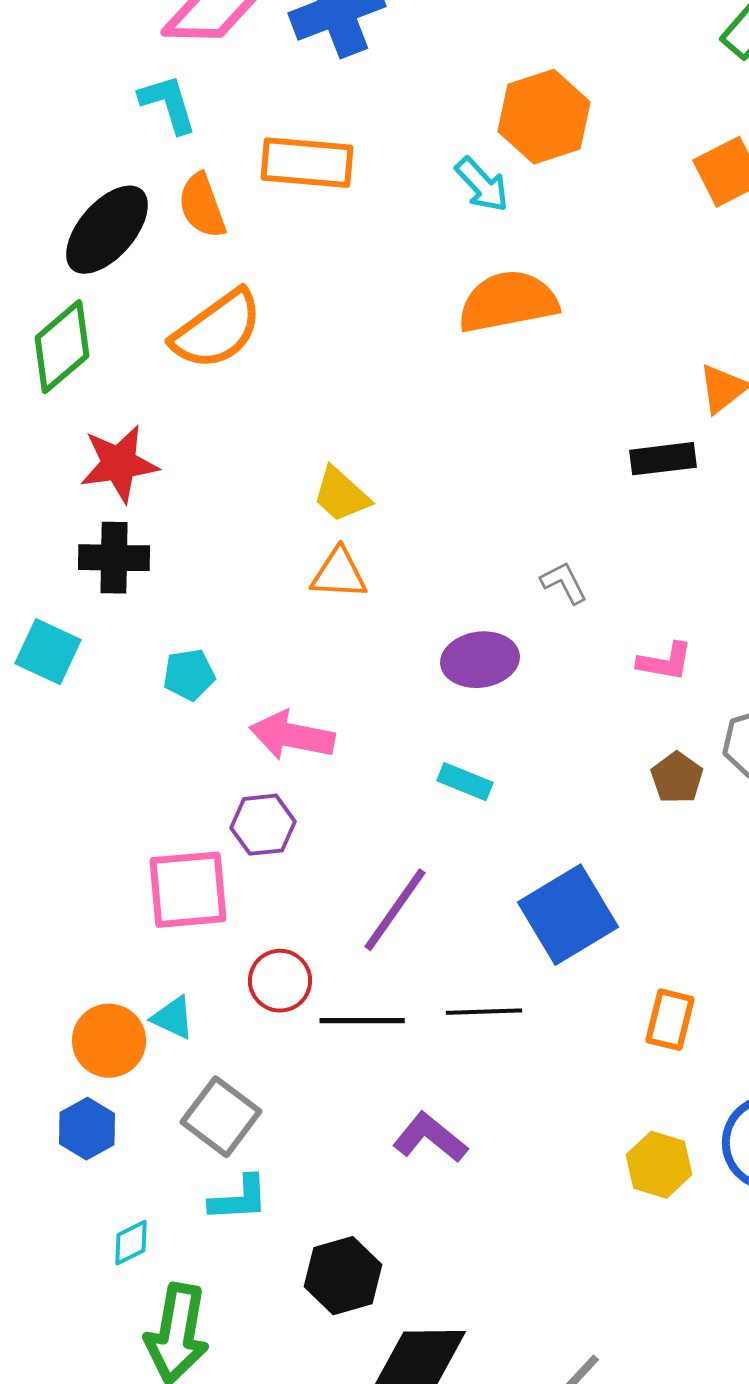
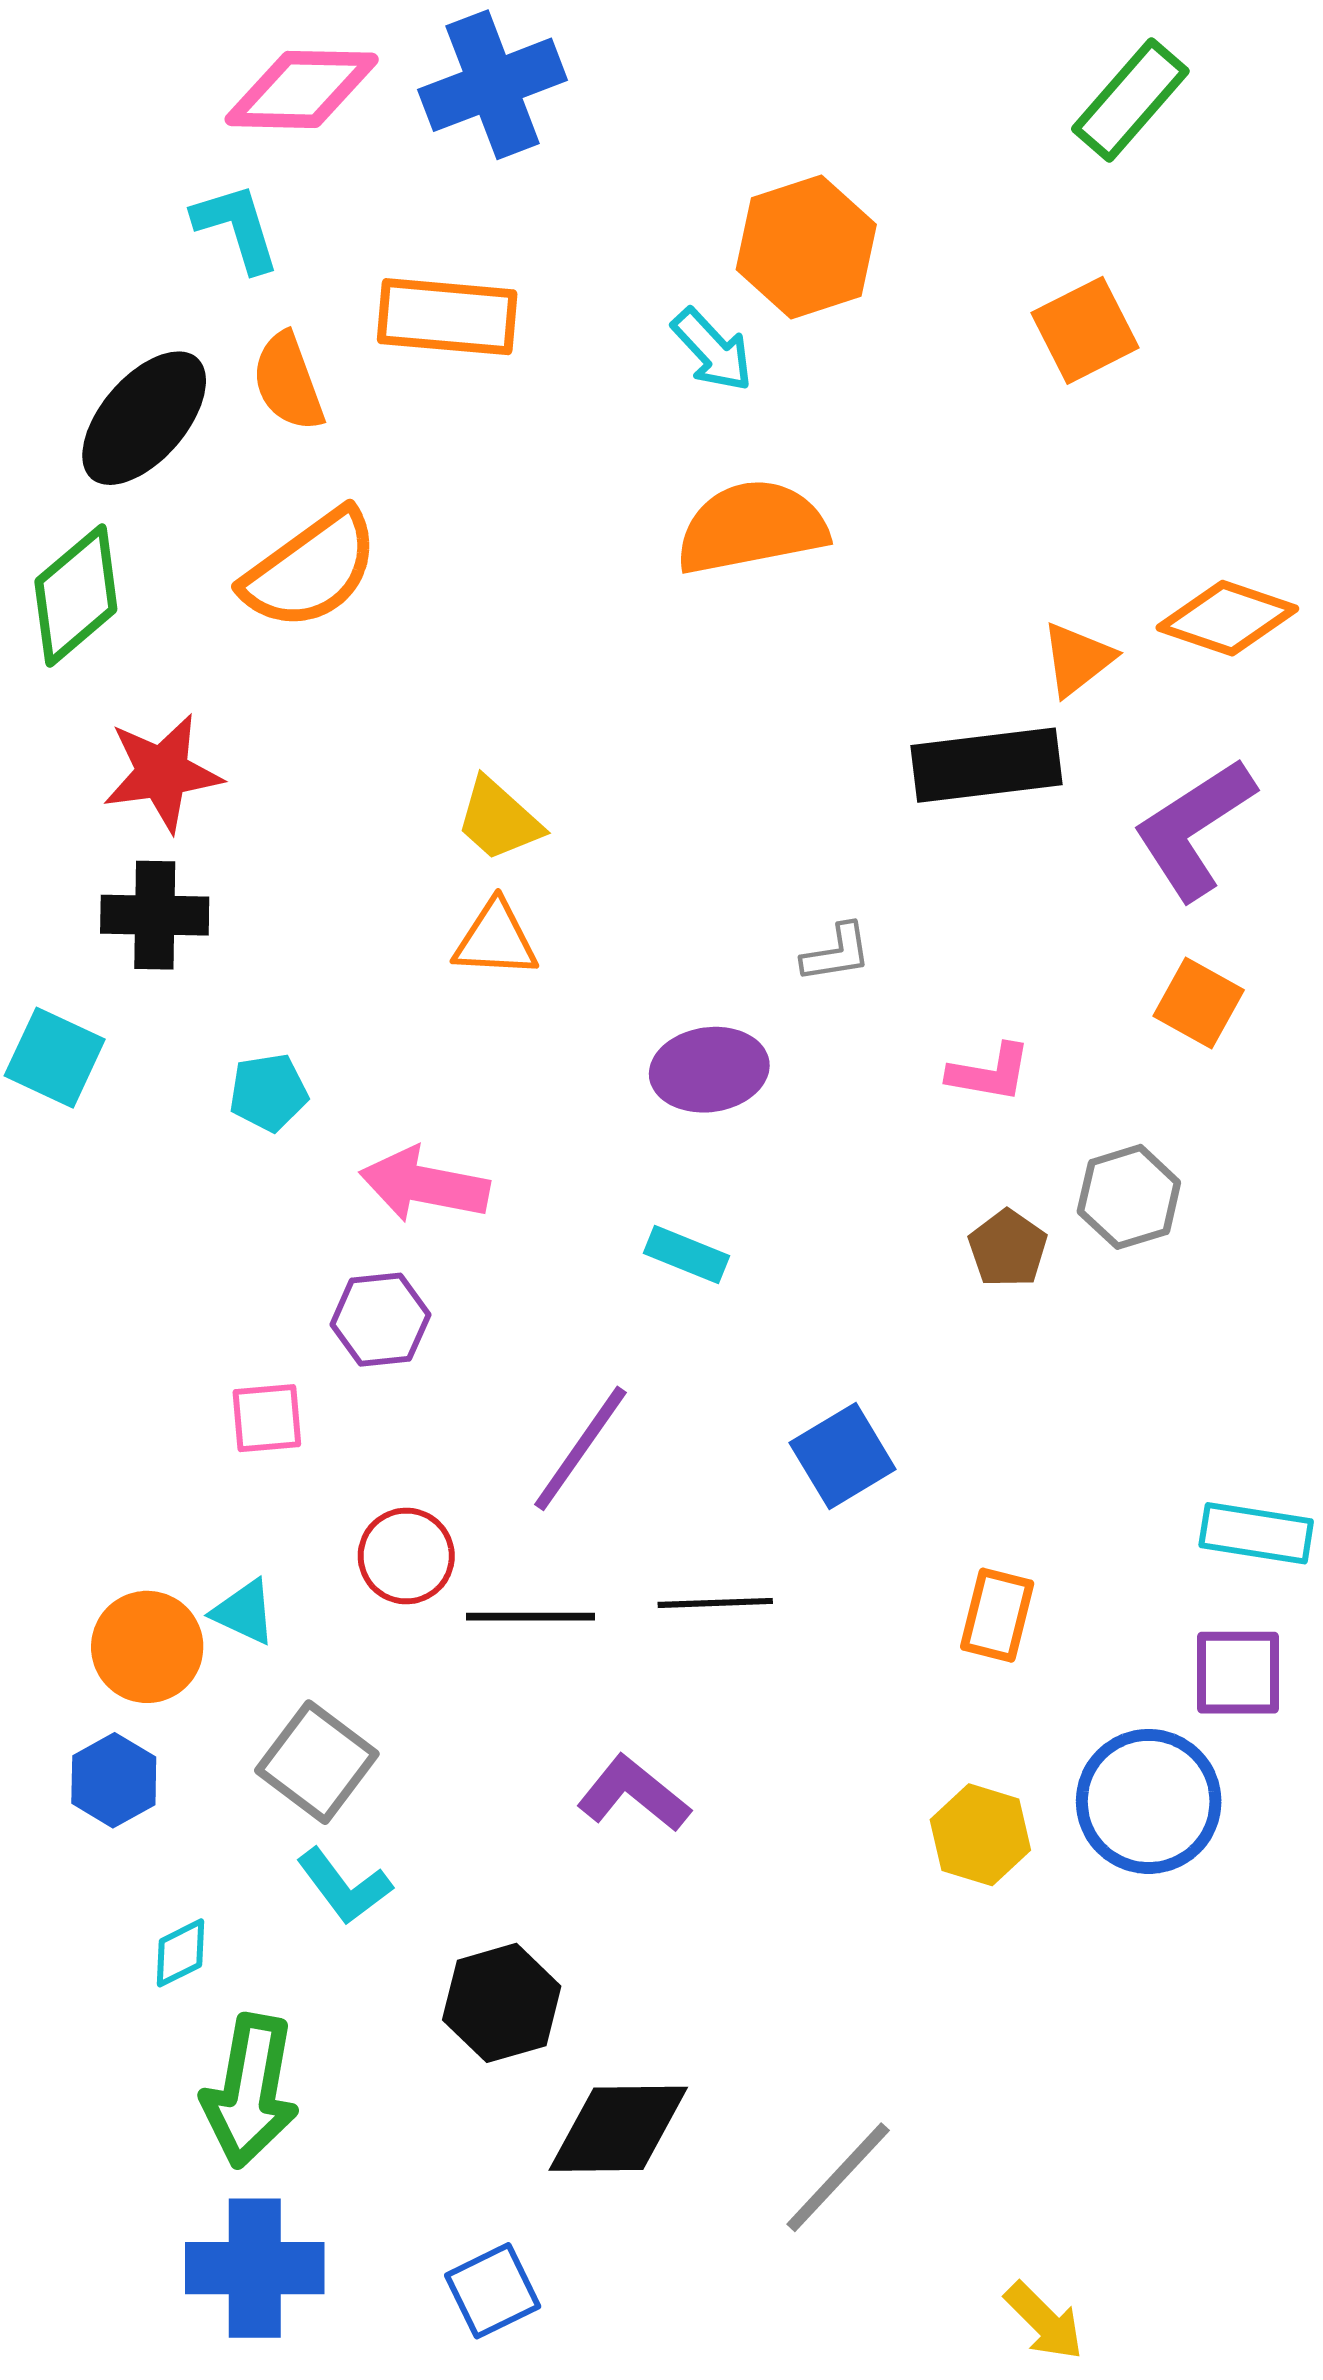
black rectangle: (663, 459) -> (987, 765), size x1.5
gray L-shape: (564, 583) -> (837, 953), turned 108
pink square: (188, 890) -> (267, 1418), size x0.6
blue square: (568, 915) -> (843, 1456), size x0.7
cyan L-shape: (239, 1199) -> (344, 1886), turned 56

